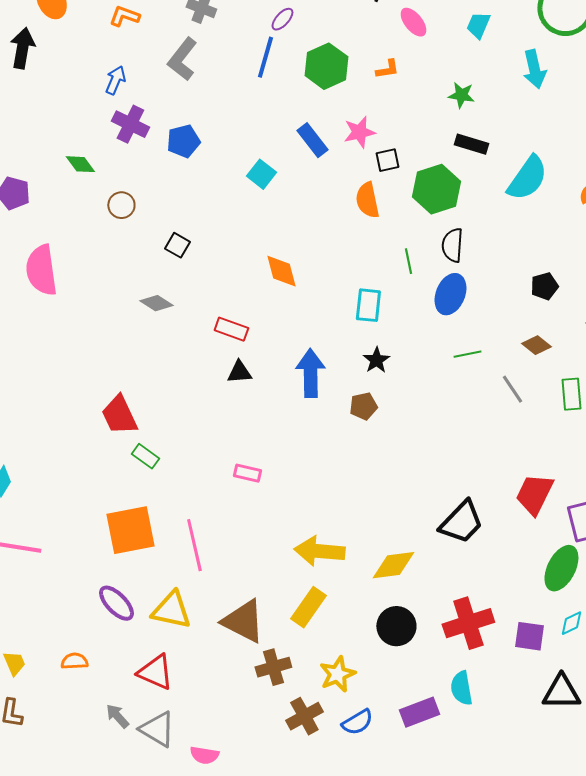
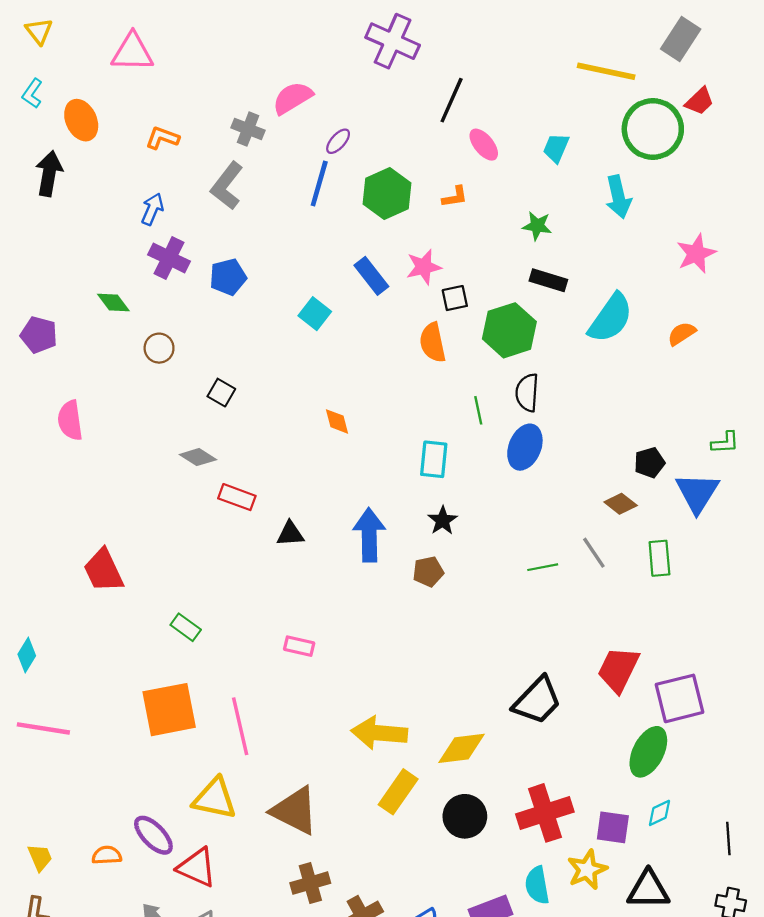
pink semicircle: (41, 270) -> (70, 420), size x0.7
orange diamond: (281, 271) -> (337, 421), size x0.7
black pentagon: (544, 286) -> (649, 463), moved
red rectangle: (231, 329) -> (237, 497), moved
green line: (467, 354) -> (543, 567), moved
red trapezoid: (119, 415) -> (103, 571), moved
purple ellipse: (116, 603) -> (153, 835), moved
yellow rectangle: (308, 607) -> (398, 792), moved
brown cross: (273, 667) -> (310, 883), moved
yellow star: (337, 674) -> (587, 870), moved

